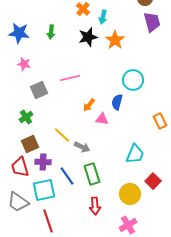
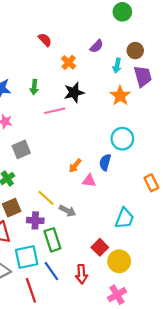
cyan arrow: (103, 17) -> (117, 66), moved
orange star: (115, 40) -> (120, 96), moved
pink line: (70, 78) -> (55, 111), moved
purple cross: (43, 162) -> (35, 220), moved
green rectangle: (92, 174) -> (52, 240), moved
blue line: (67, 176) -> (51, 271), moved
red square: (153, 181) -> (100, 247), moved

